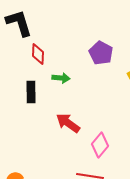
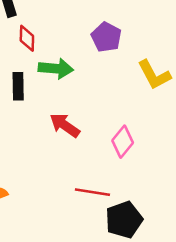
green arrow: (61, 78) -> (56, 69), size x1.5
pink diamond: (100, 145) -> (123, 142), moved

